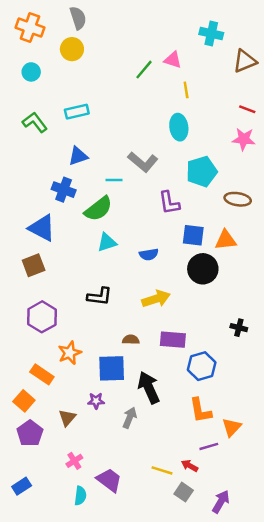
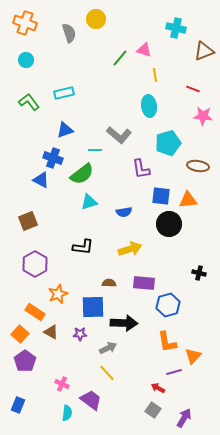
gray semicircle: (78, 18) -> (69, 33), moved
yellow circle: (72, 49) -> (96, 19), moved
red line: (247, 109) -> (193, 89), moved
blue triangle: (42, 228) -> (41, 180), moved, size x0.7
black arrow: (149, 388) -> (124, 323), turned 116
brown triangle: (67, 418) -> (51, 332), moved, turned -42
gray arrow: (130, 418) -> (108, 348), turned 42
pink cross: (74, 461) -> (62, 384), turned -32
yellow line: (162, 470) -> (107, 373), moved, turned 30
blue rectangle: (22, 486) -> (18, 405), turned -35

